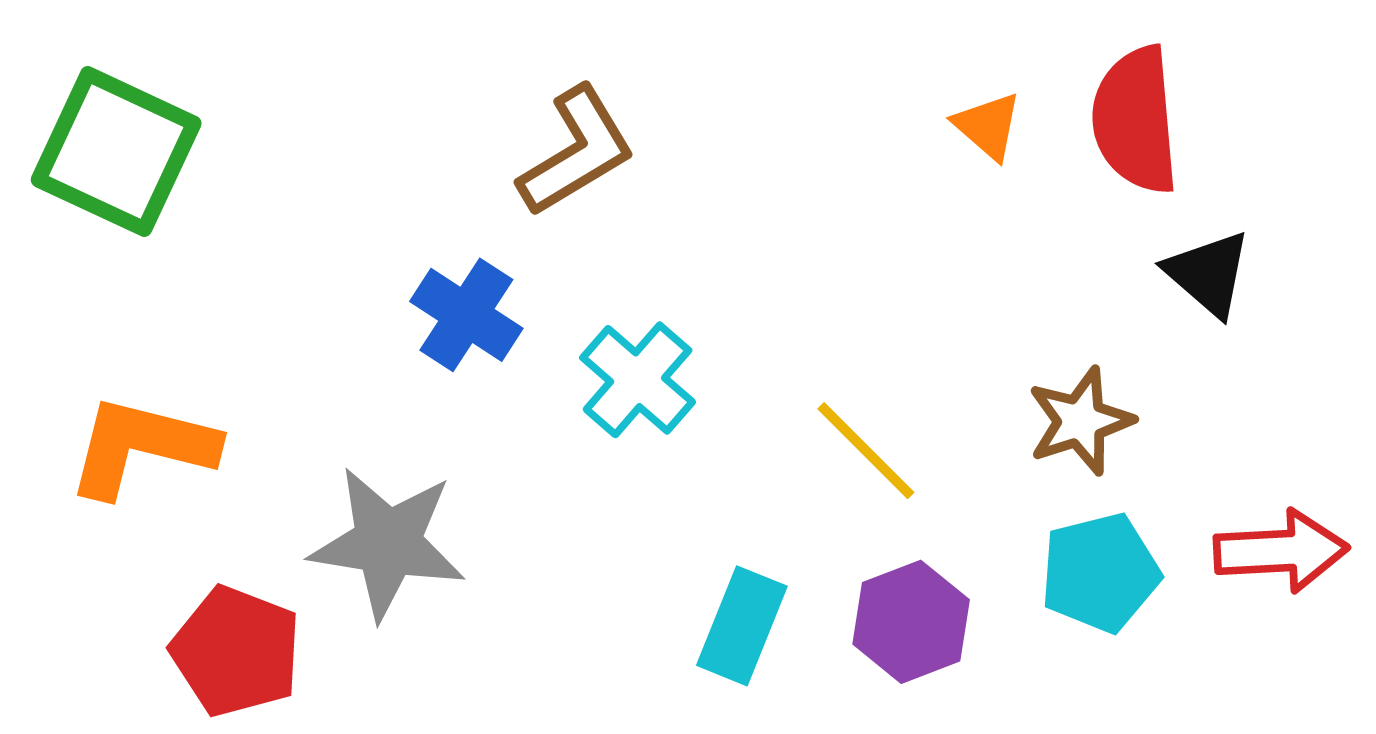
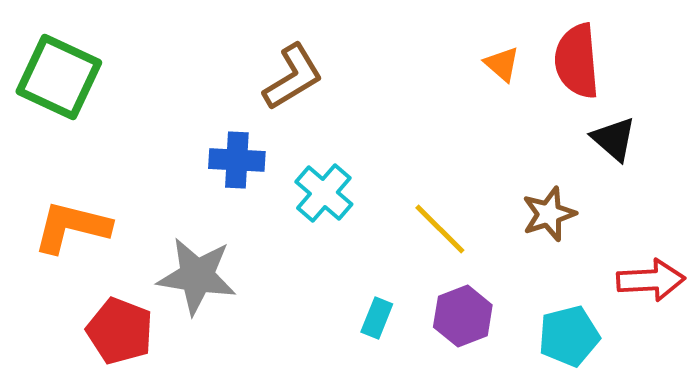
blue cross: (466, 315) -> (237, 160), turned -30
cyan pentagon: (1100, 573) -> (569, 336), moved
cyan rectangle: (742, 626) -> (377, 318), size x0.7

